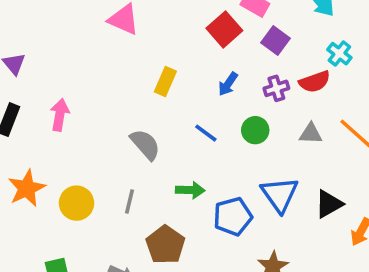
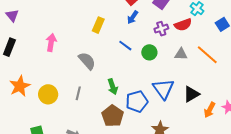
blue arrow: (228, 84) -> (133, 17), moved
pink arrow: (60, 115) -> (51, 42), moved
blue line: (206, 133) -> (125, 46), moved
green arrow: (190, 190) -> (113, 87), turned 70
brown pentagon: (165, 245) -> (113, 116), moved

